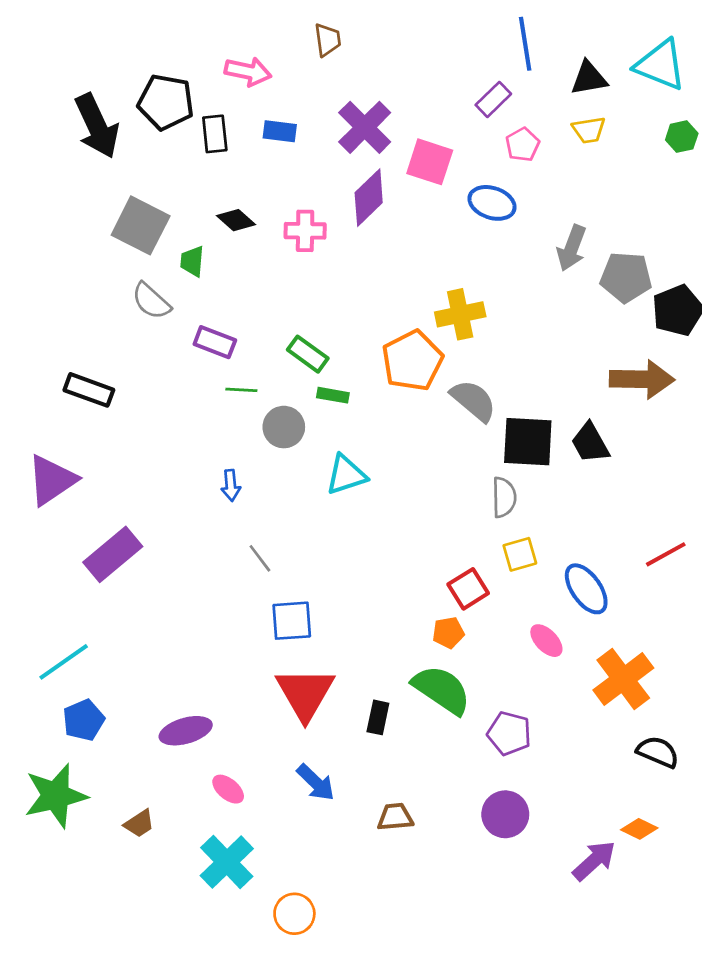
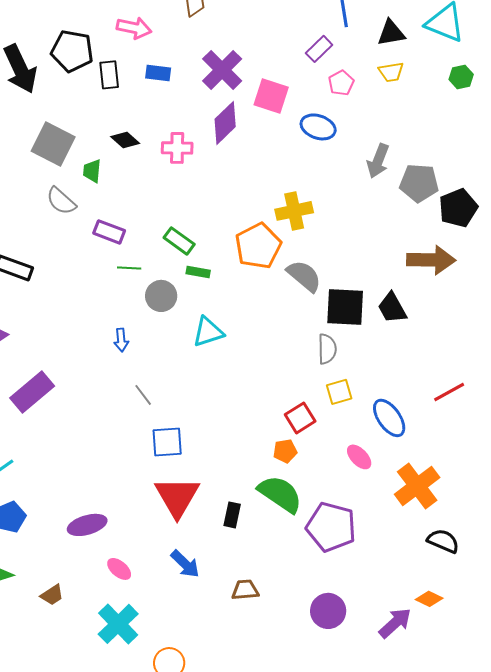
purple pentagon: (509, 733) -> (331, 527), size x1.5
purple circle: (505, 814) -> (328, 611), moved

